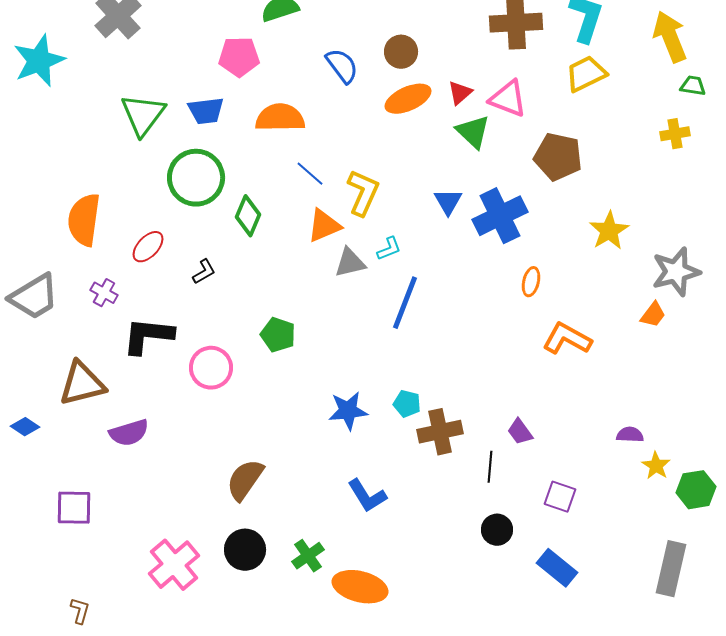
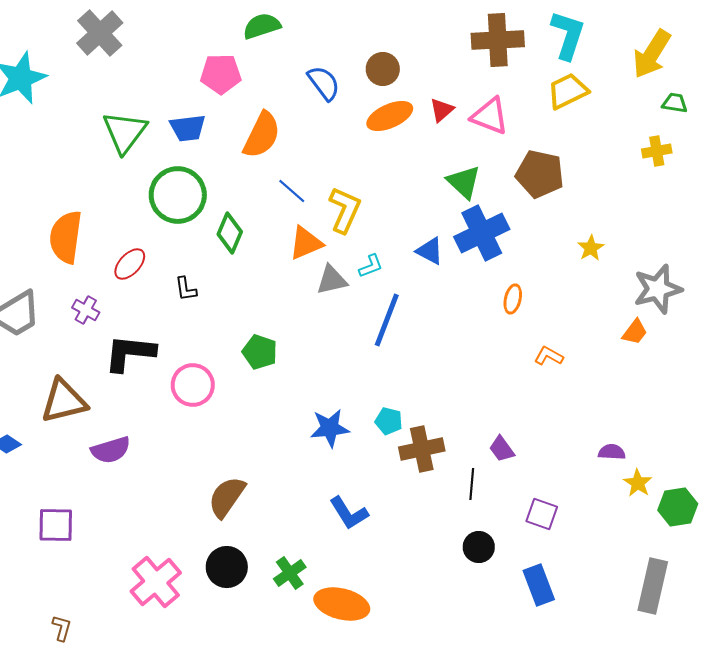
yellow arrow: (670, 37) -> (652, 54), turned -126
orange semicircle: (280, 118) -> (262, 135), turned 117
green triangle: (473, 132) -> (464, 182), moved
blue triangle: (448, 202) -> (430, 251), moved, turned -32
yellow star: (609, 231) -> (591, 248), size x0.7
black L-shape: (204, 272) -> (186, 289), turned 112
orange L-shape: (567, 339) -> (549, 356), size x0.6
blue rectangle: (557, 568) -> (539, 585), turned 30

